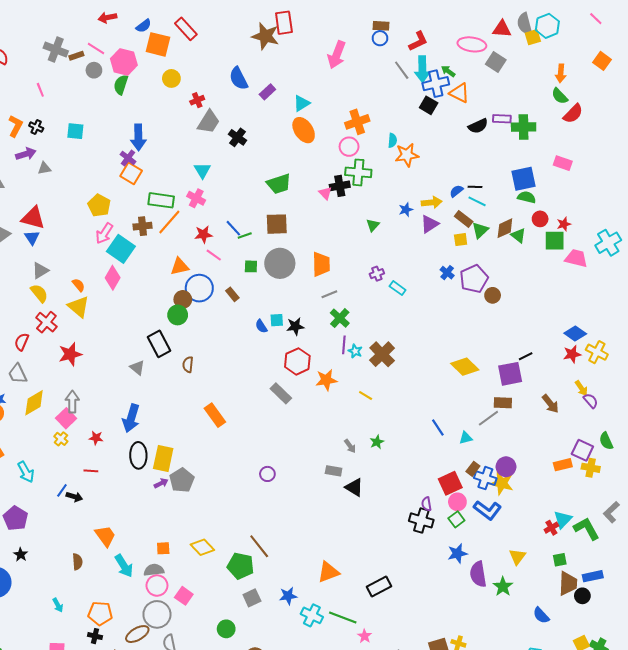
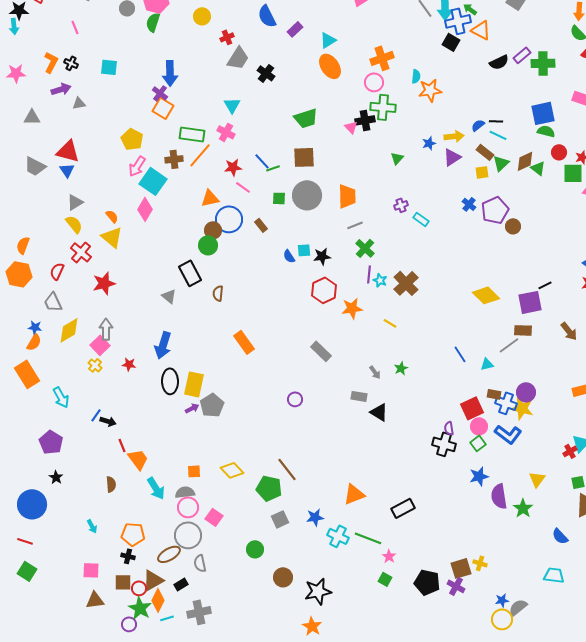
purple rectangle: (502, 119) -> (522, 55), turned -42
gray rectangle: (281, 393) -> (321, 351), moved
brown rectangle: (473, 469) -> (494, 394), turned 64
red line: (91, 471) -> (122, 445), moved, turned 64

